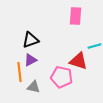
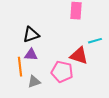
purple triangle: (30, 60) -> (31, 55), turned 32
gray triangle: (34, 87) -> (34, 82), turned -32

